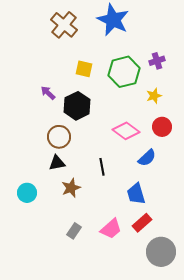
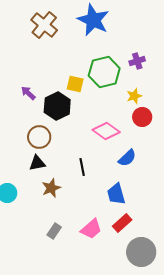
yellow square: (84, 69) -> (75, 84), moved
red circle: (162, 127) -> (142, 117), moved

